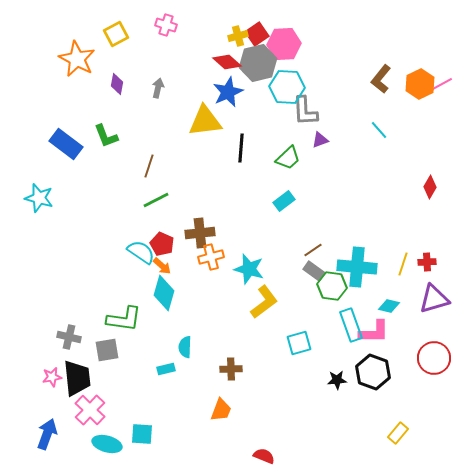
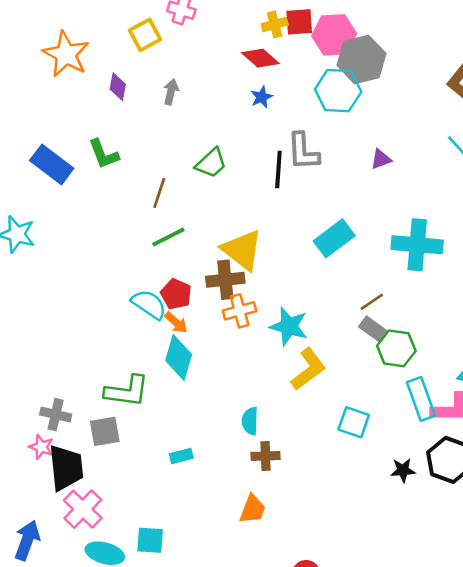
yellow square: (116, 34) -> (145, 35), moved
red square: (257, 34) -> (299, 22), turned 30
gray hexagon: (258, 63) -> (361, 59), moved
blue star: (228, 92) -> (262, 97), size x0.6
gray L-shape: (305, 111) -> (303, 151), moved
yellow triangle: (205, 121) -> (242, 250), moved, turned 45
green trapezoid: (288, 158) -> (211, 163), moved
cyan rectangle: (284, 201) -> (334, 238), size x1.4
cyan cross: (357, 267) -> (417, 245), moved
cyan square: (299, 343) -> (354, 422), turned 35
cyan semicircle: (185, 347) -> (250, 421), moved
pink star: (52, 377) -> (41, 447), moved, turned 30

